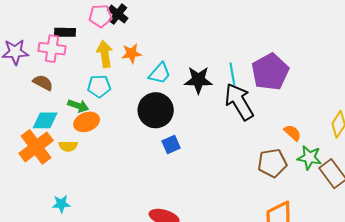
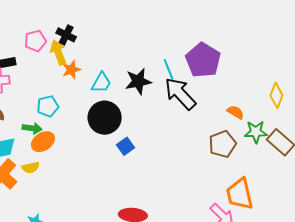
black cross: (118, 14) -> (66, 35), moved
yellow arrow: (105, 54) -> (58, 52), moved

